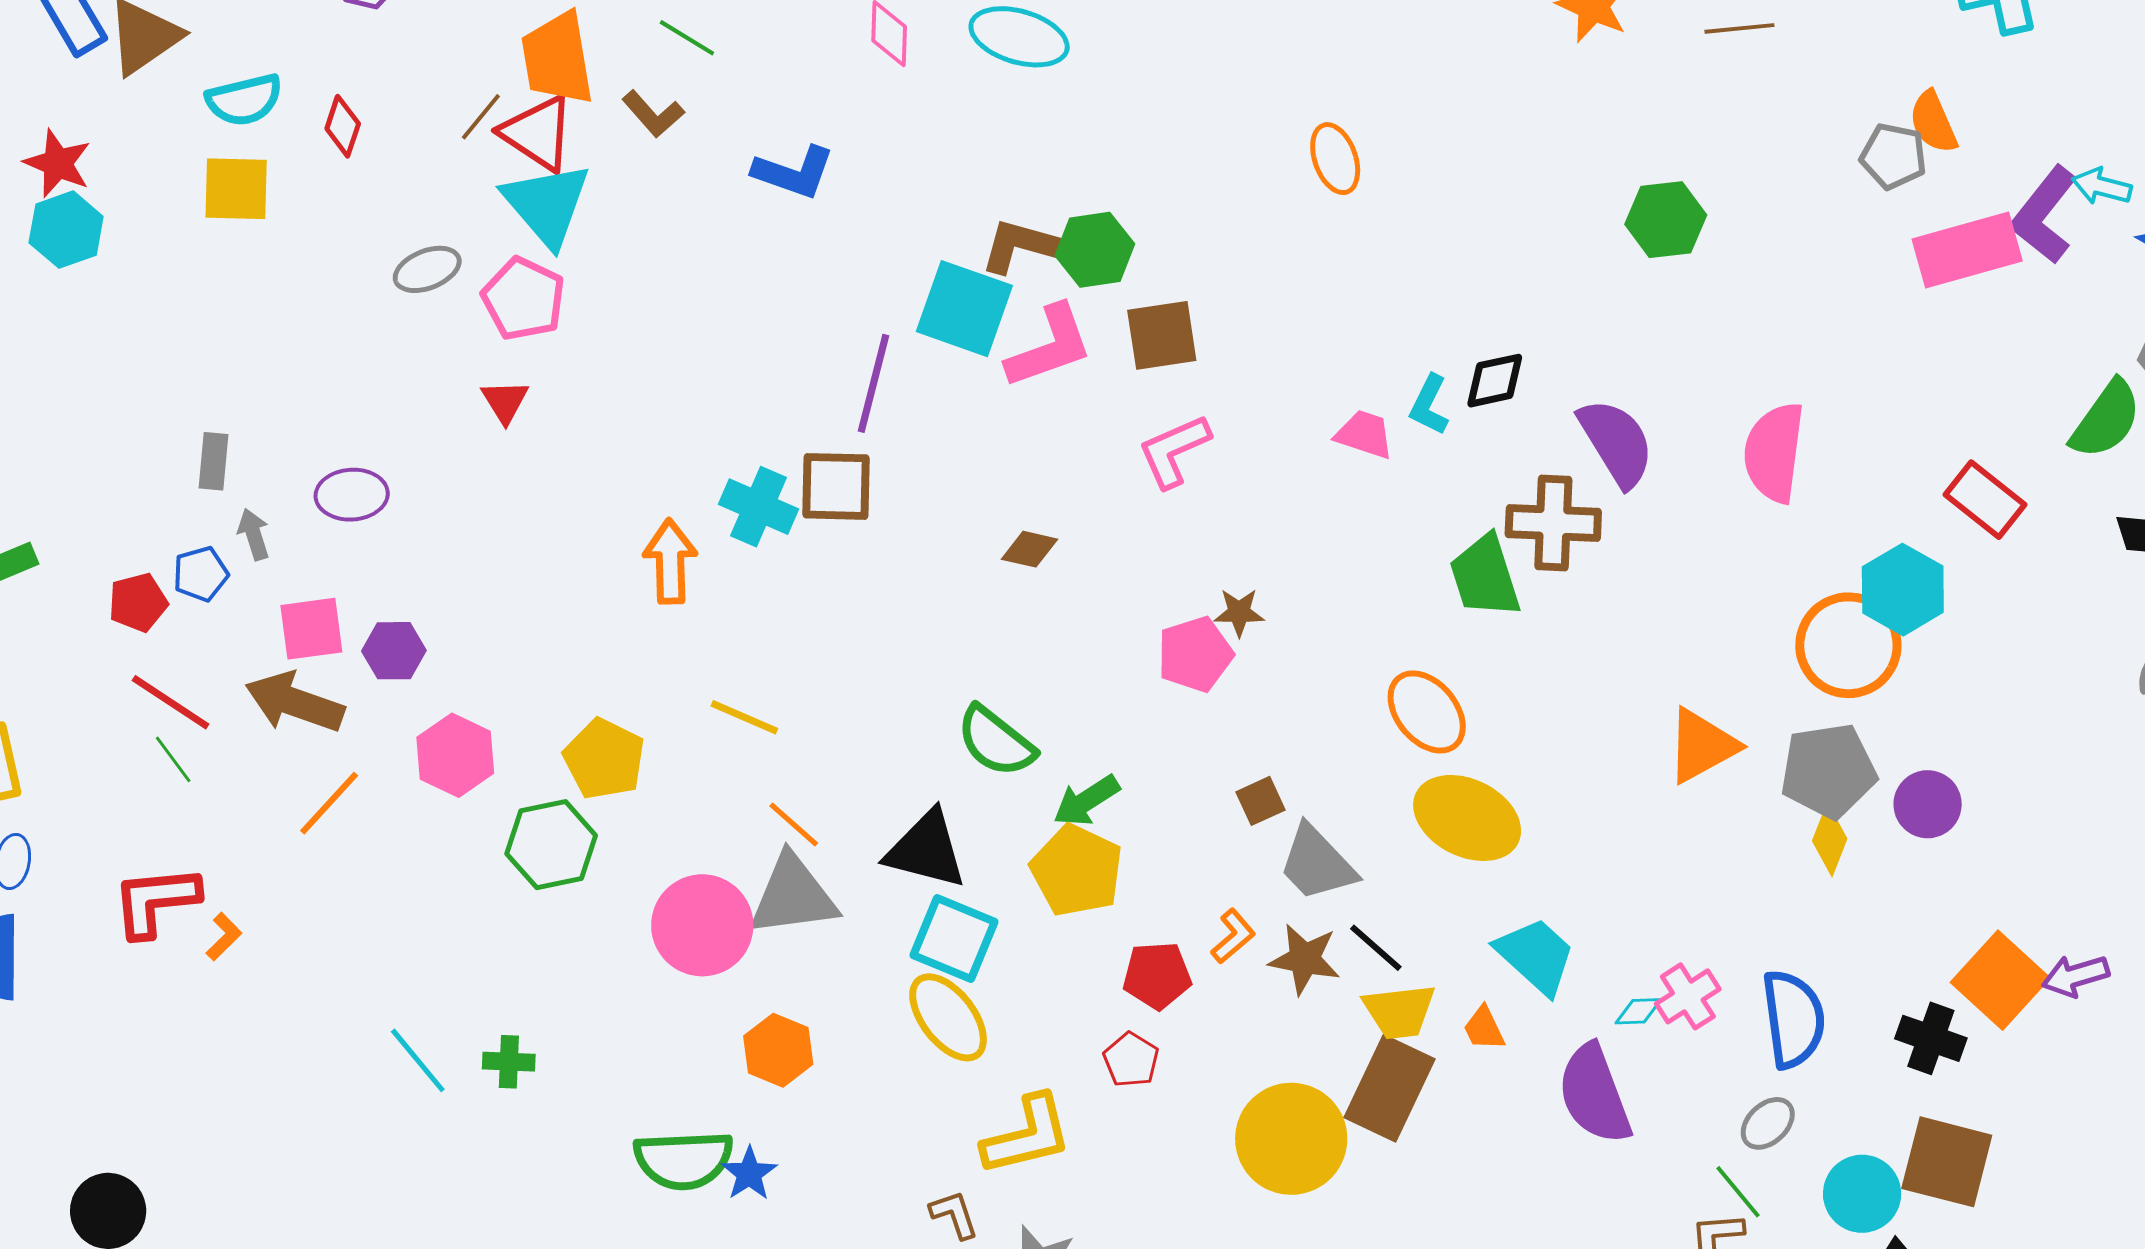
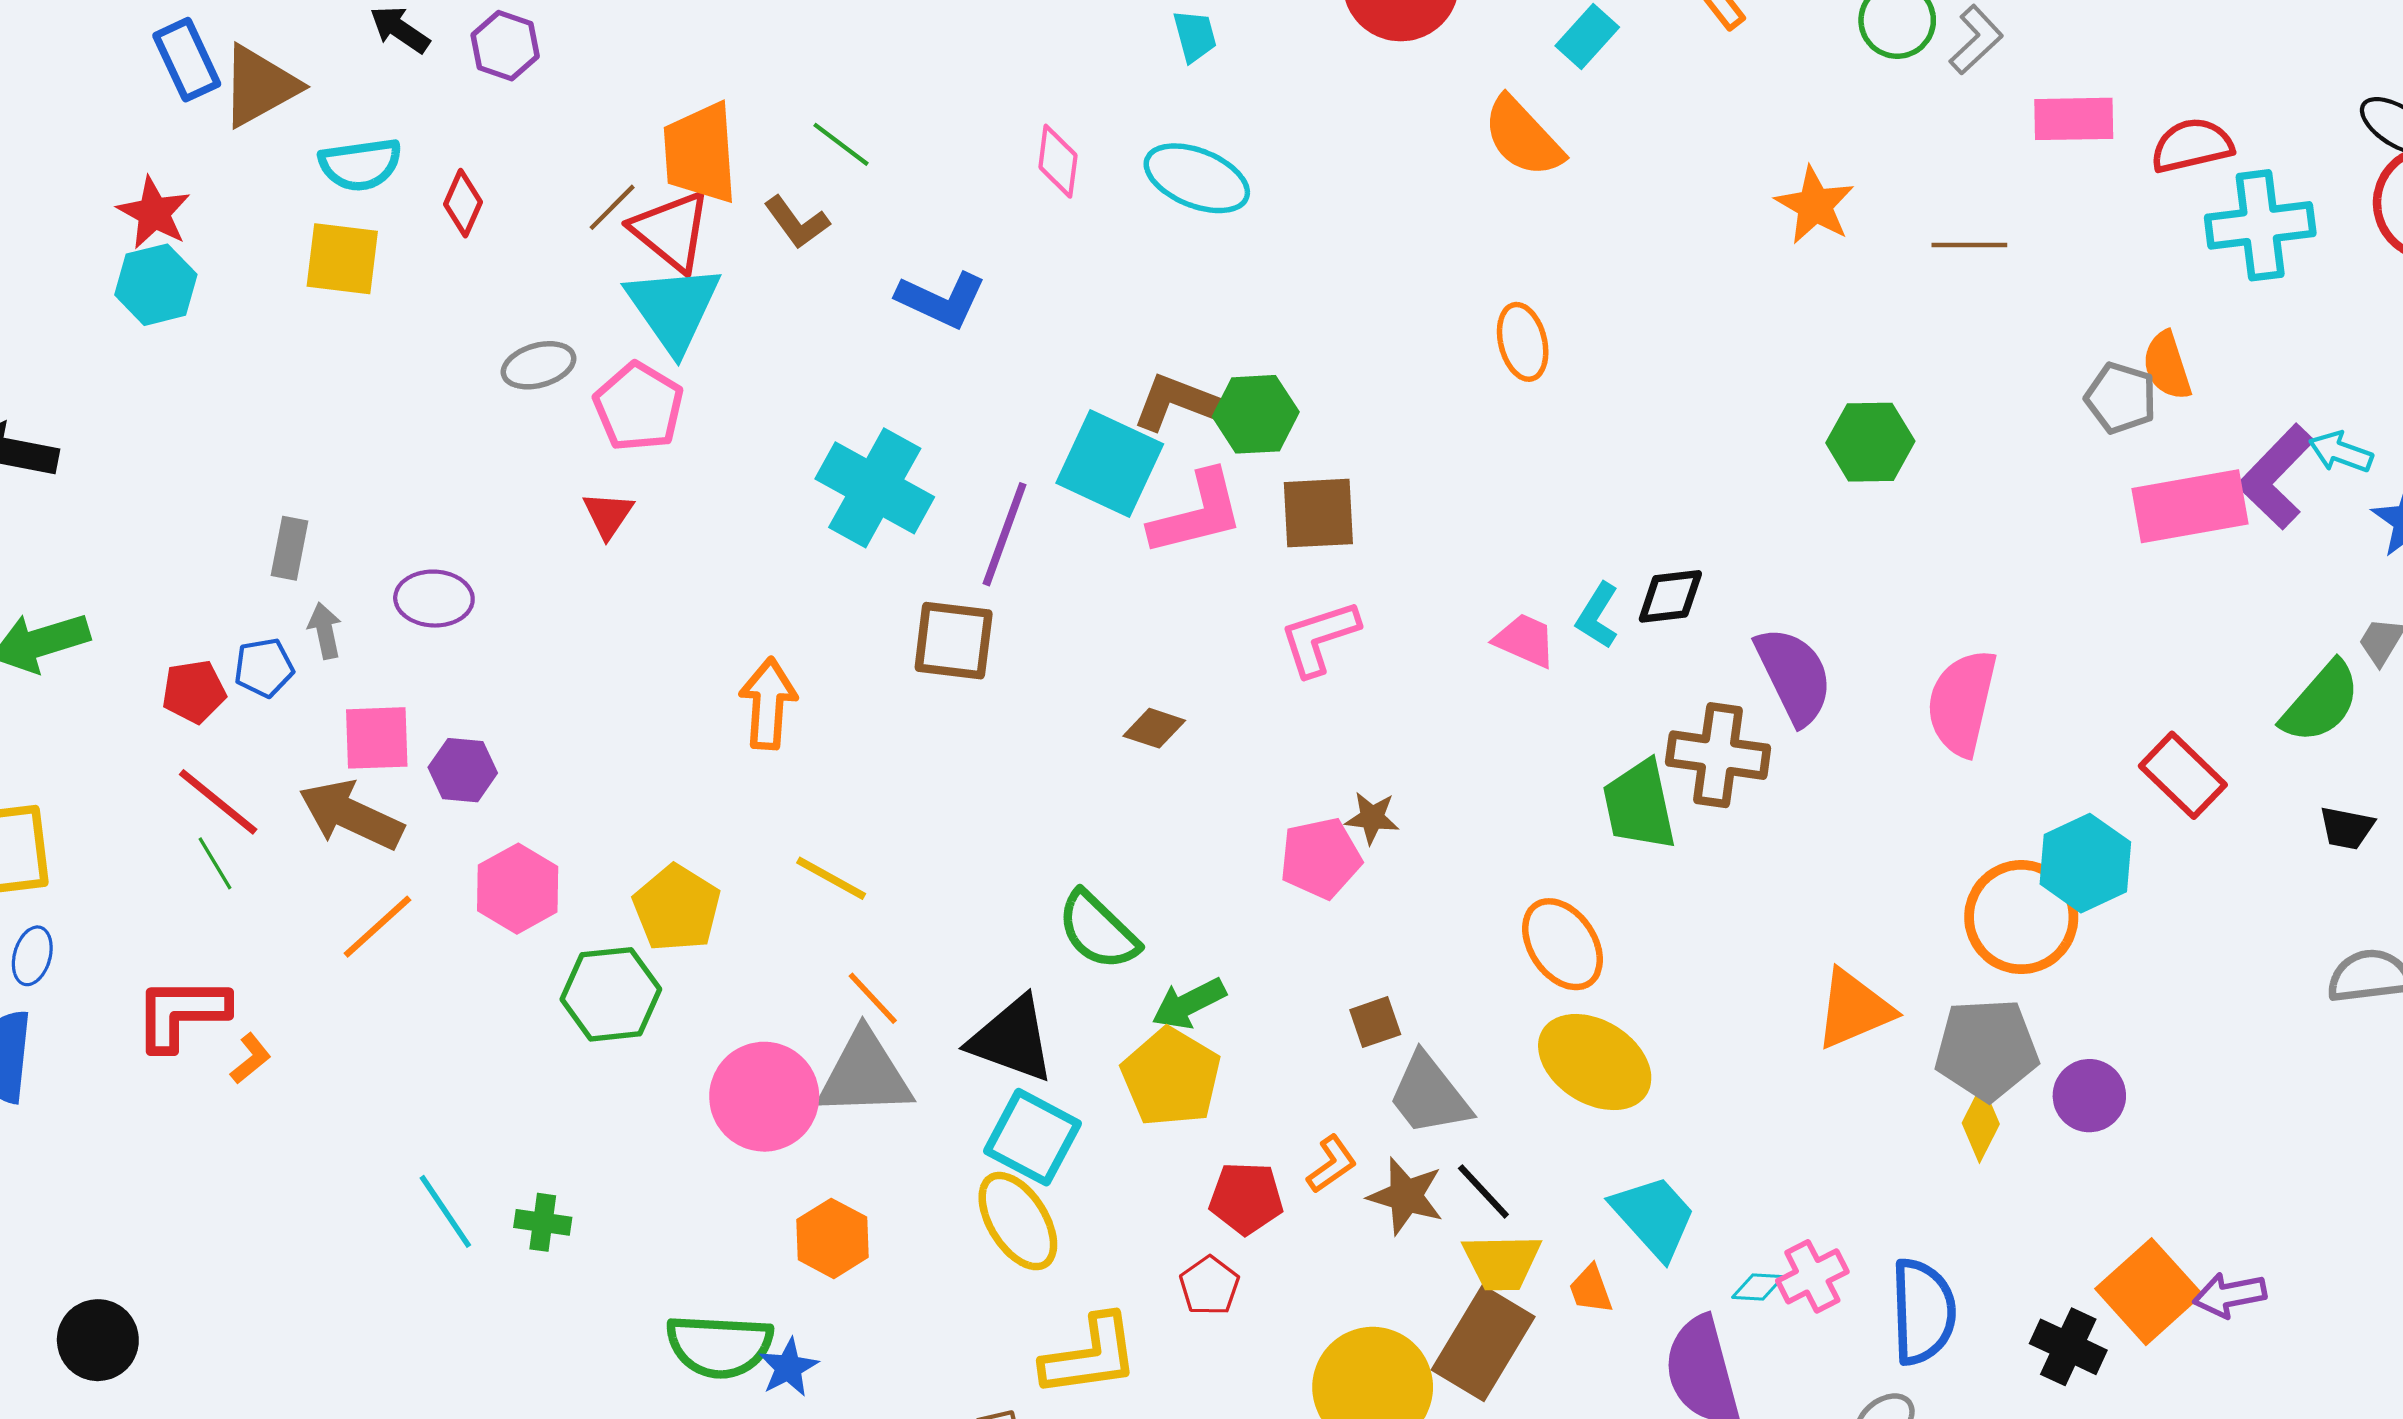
cyan cross: (758, 507) -> (875, 488), moved, size x1.4

